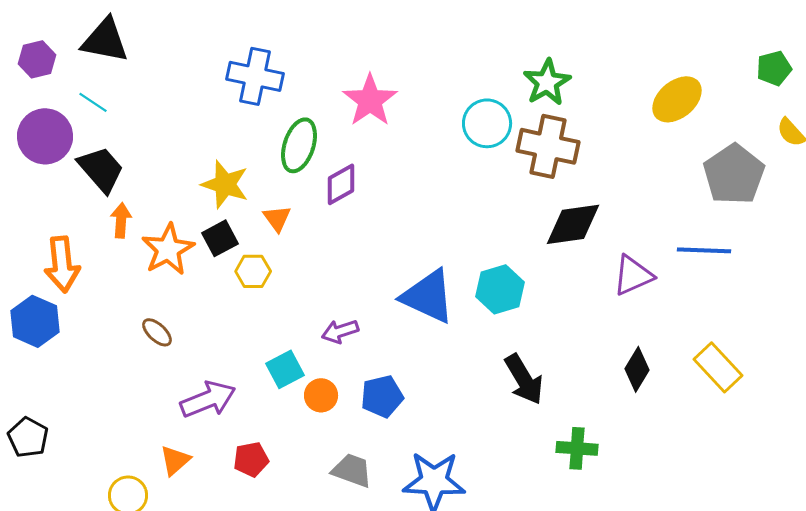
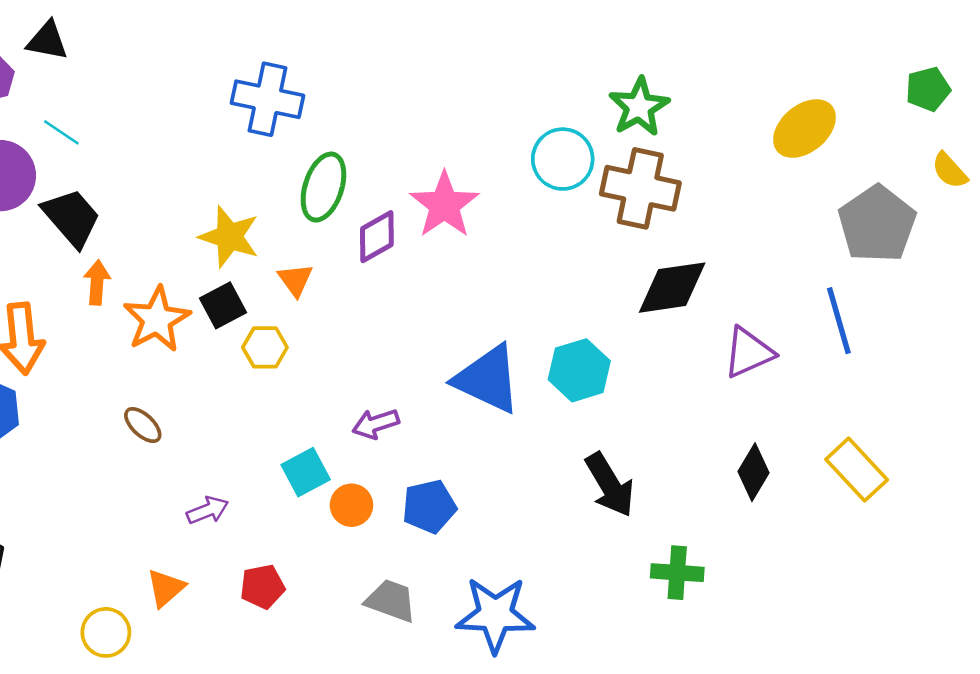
black triangle: (105, 40) -> (47, 41), moved, size x0.7
pink star: (370, 100) -> (444, 205), moved
blue line: (704, 250) -> (839, 321), turned 72
purple arrow: (208, 399) -> (208, 510), size x0.6

